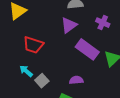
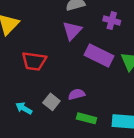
cyan arrow: (26, 71) -> (24, 108), moved
purple semicircle: (76, 80) -> (77, 94), moved

